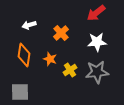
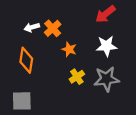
orange cross: (61, 33) -> (53, 28), moved
orange star: (50, 59) -> (69, 49), moved

